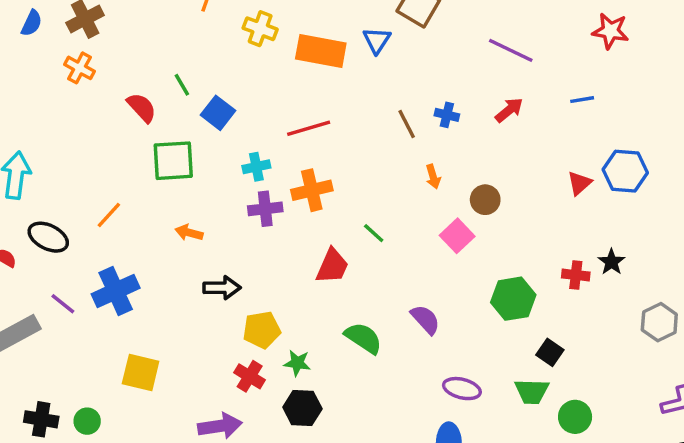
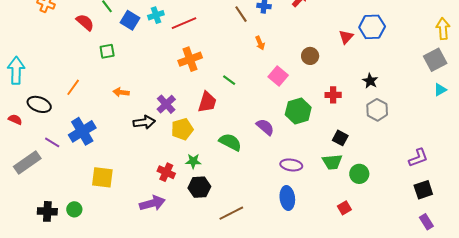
green square: (173, 161) -> (107, 51), size x0.6
cyan cross: (256, 167) -> (156, 15), moved
brown circle: (485, 200) -> (310, 56), moved
purple cross: (265, 209) -> (166, 104), moved, turned -30
red cross: (576, 275) -> (333, 95), moved
green hexagon: (513, 299) -> (298, 111), moved
gray hexagon: (659, 322) -> (377, 110), moved
yellow pentagon: (262, 330) -> (182, 129), moved

